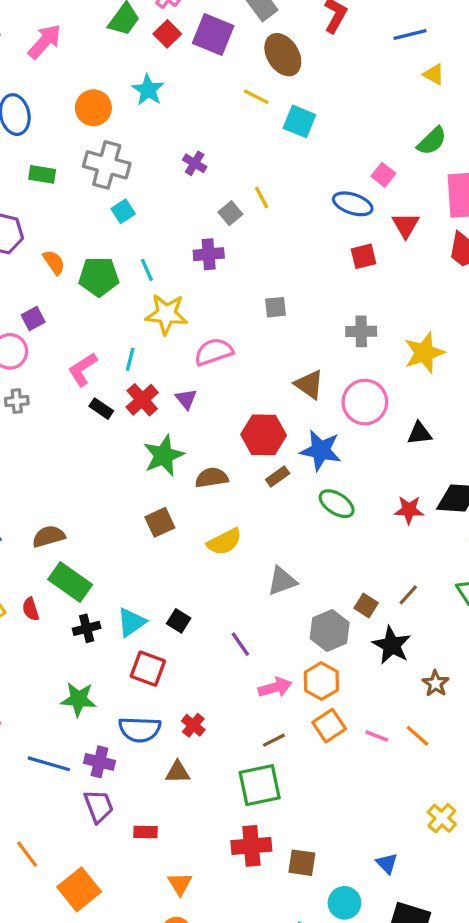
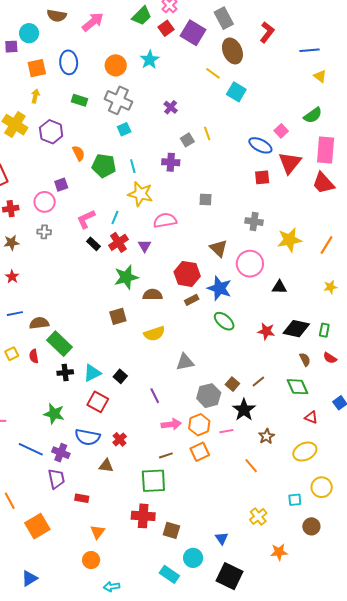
red triangle: (406, 225) -> (290, 163), size x1.4
brown semicircle: (49, 536) -> (39, 323), moved
pink line: (377, 736) -> (226, 431), moved, turned -40

